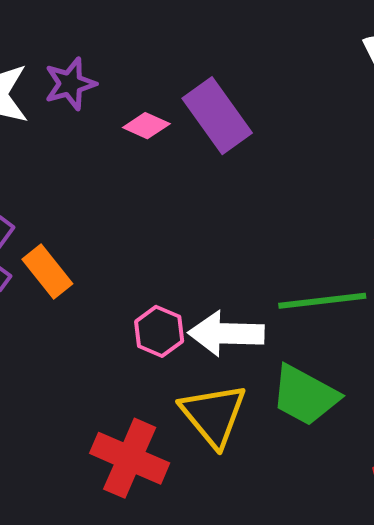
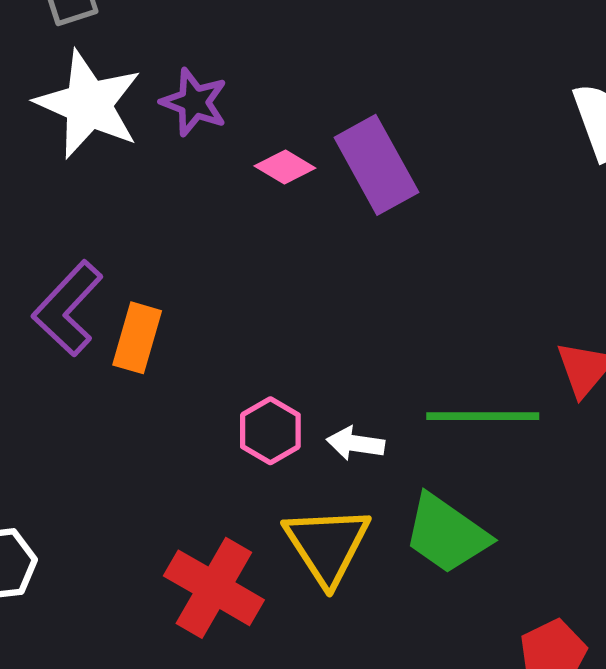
purple star: (70, 84) -> (194, 102), turned 30
orange rectangle: (47, 271) -> (137, 338), turned 48
white arrow: (226, 333) -> (355, 443), size x0.6

